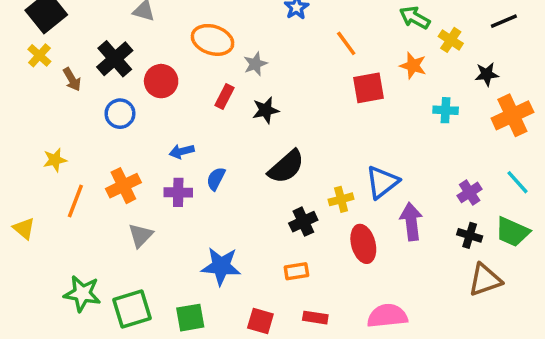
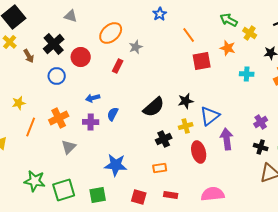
orange ellipse: (213, 40) -> (111, 33), turned -60
black star: (266, 110) -> (186, 101), moved

